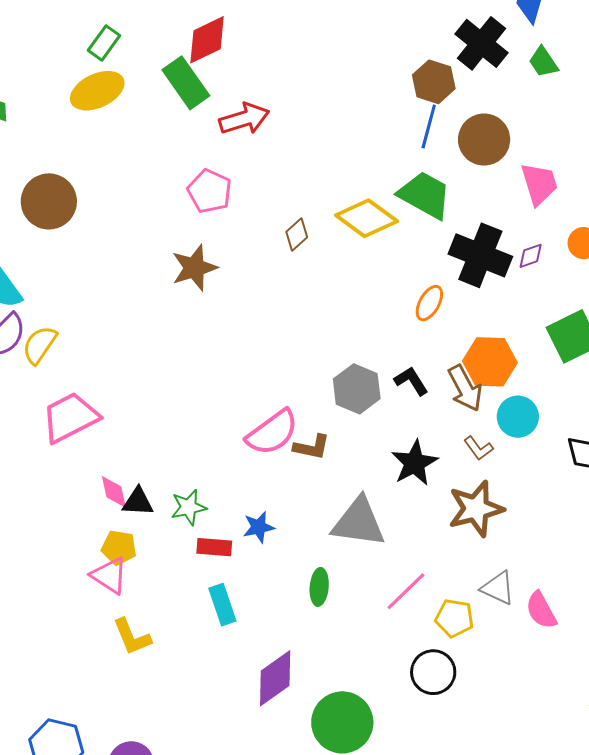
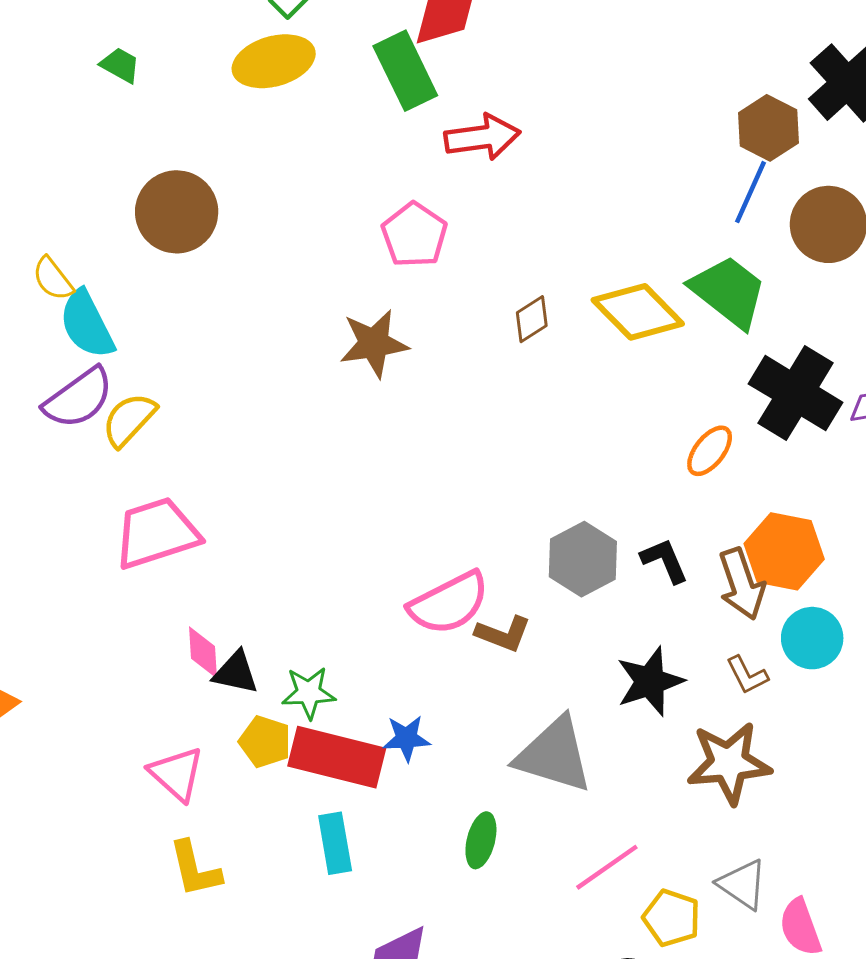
red rectangle: (214, 547) -> (337, 757), size x1.8
yellow pentagon: (119, 548) -> (265, 742), moved

